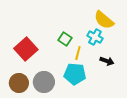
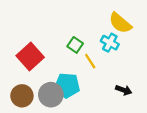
yellow line: (78, 53) -> (90, 61), turned -48
black arrow: (107, 61) -> (124, 90), moved
cyan pentagon: (75, 74) -> (67, 85), moved

